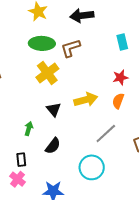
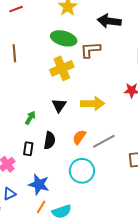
orange semicircle: (118, 101) -> (79, 137), moved
black semicircle: (53, 146) -> (50, 140), turned -42
black rectangle: (21, 160) -> (28, 149), moved

